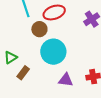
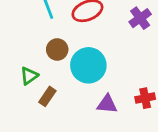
brown circle: (39, 29) -> (57, 49), moved

